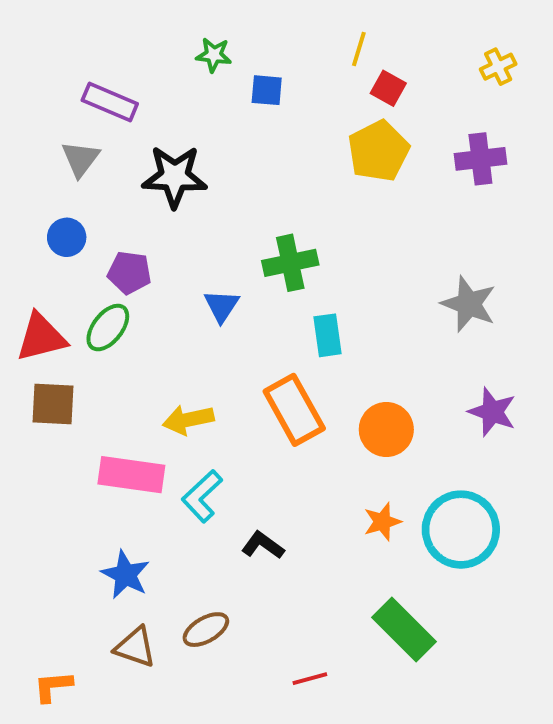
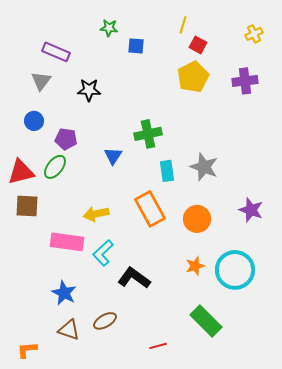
black star: (175, 177) -> (89, 90), size x0.7
gray star: (469, 304) -> (204, 167), moved
black L-shape: (263, 545) -> (134, 278), size x1.5

